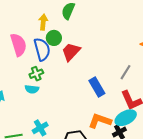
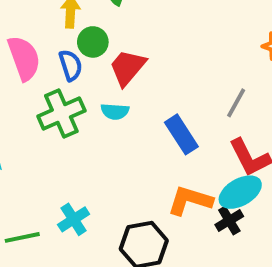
blue semicircle: (42, 49) -> (71, 65), size x0.7
green cross: (36, 74) -> (61, 113), size x1.6
cyan semicircle: (32, 89) -> (115, 111), moved

